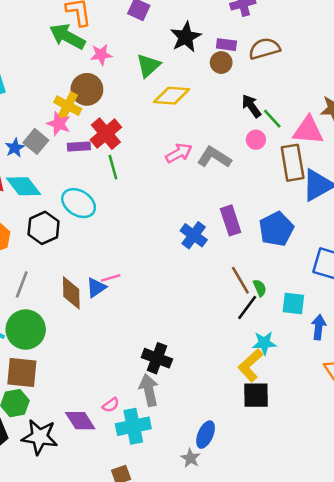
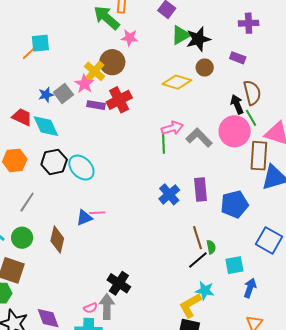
purple rectangle: (226, 45) -> (238, 58), moved
brown semicircle: (264, 49) -> (252, 93), moved, turned 80
brown circle: (221, 63) -> (205, 68), moved
green triangle: (148, 66) -> (181, 35), moved
pink circle: (256, 140) -> (235, 131), size x2.0
green line: (113, 167) -> (164, 144), moved
cyan ellipse: (79, 203) -> (81, 168), moved
brown diamond: (71, 293) -> (57, 240), moved
cyan square: (293, 304) -> (234, 265), turned -30
green circle: (26, 330) -> (22, 238), size x0.7
pink semicircle: (111, 405) -> (90, 308), moved

